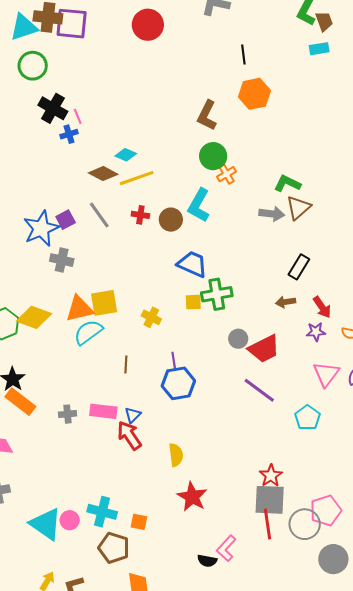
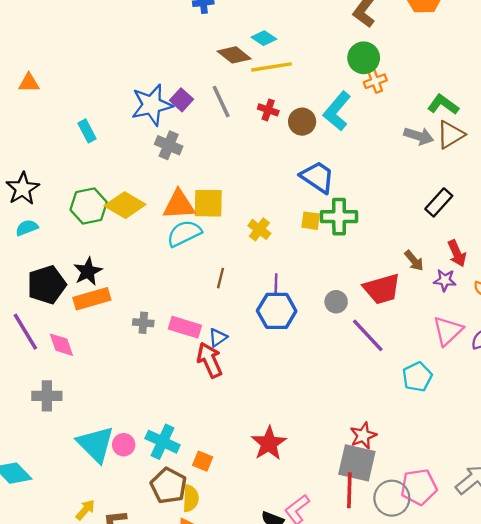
purple square: (66, 220) -> (182, 100), turned -30
brown arrow: (286, 302) -> (414, 261), moved, turned -132
gray circle: (238, 339) -> (336, 302), moved
orange rectangle: (20, 402) -> (92, 299), turned -64
yellow semicircle: (176, 455) -> (191, 498), moved

